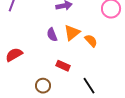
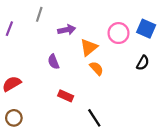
orange triangle: (72, 33) -> (89, 47), moved
brown circle: (43, 86) -> (14, 118), moved

